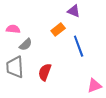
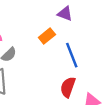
red semicircle: (45, 72) -> (68, 87), moved

